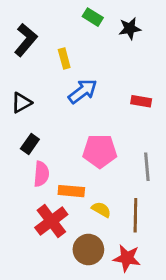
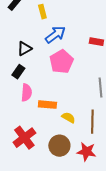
black triangle: (21, 103) -> (24, 49), moved
pink pentagon: (100, 151) -> (61, 62), moved, turned -30
red cross: (51, 221) -> (24, 138), moved

